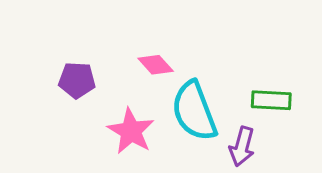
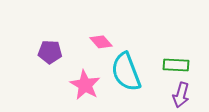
purple arrow: (242, 147) -> (181, 95), moved

